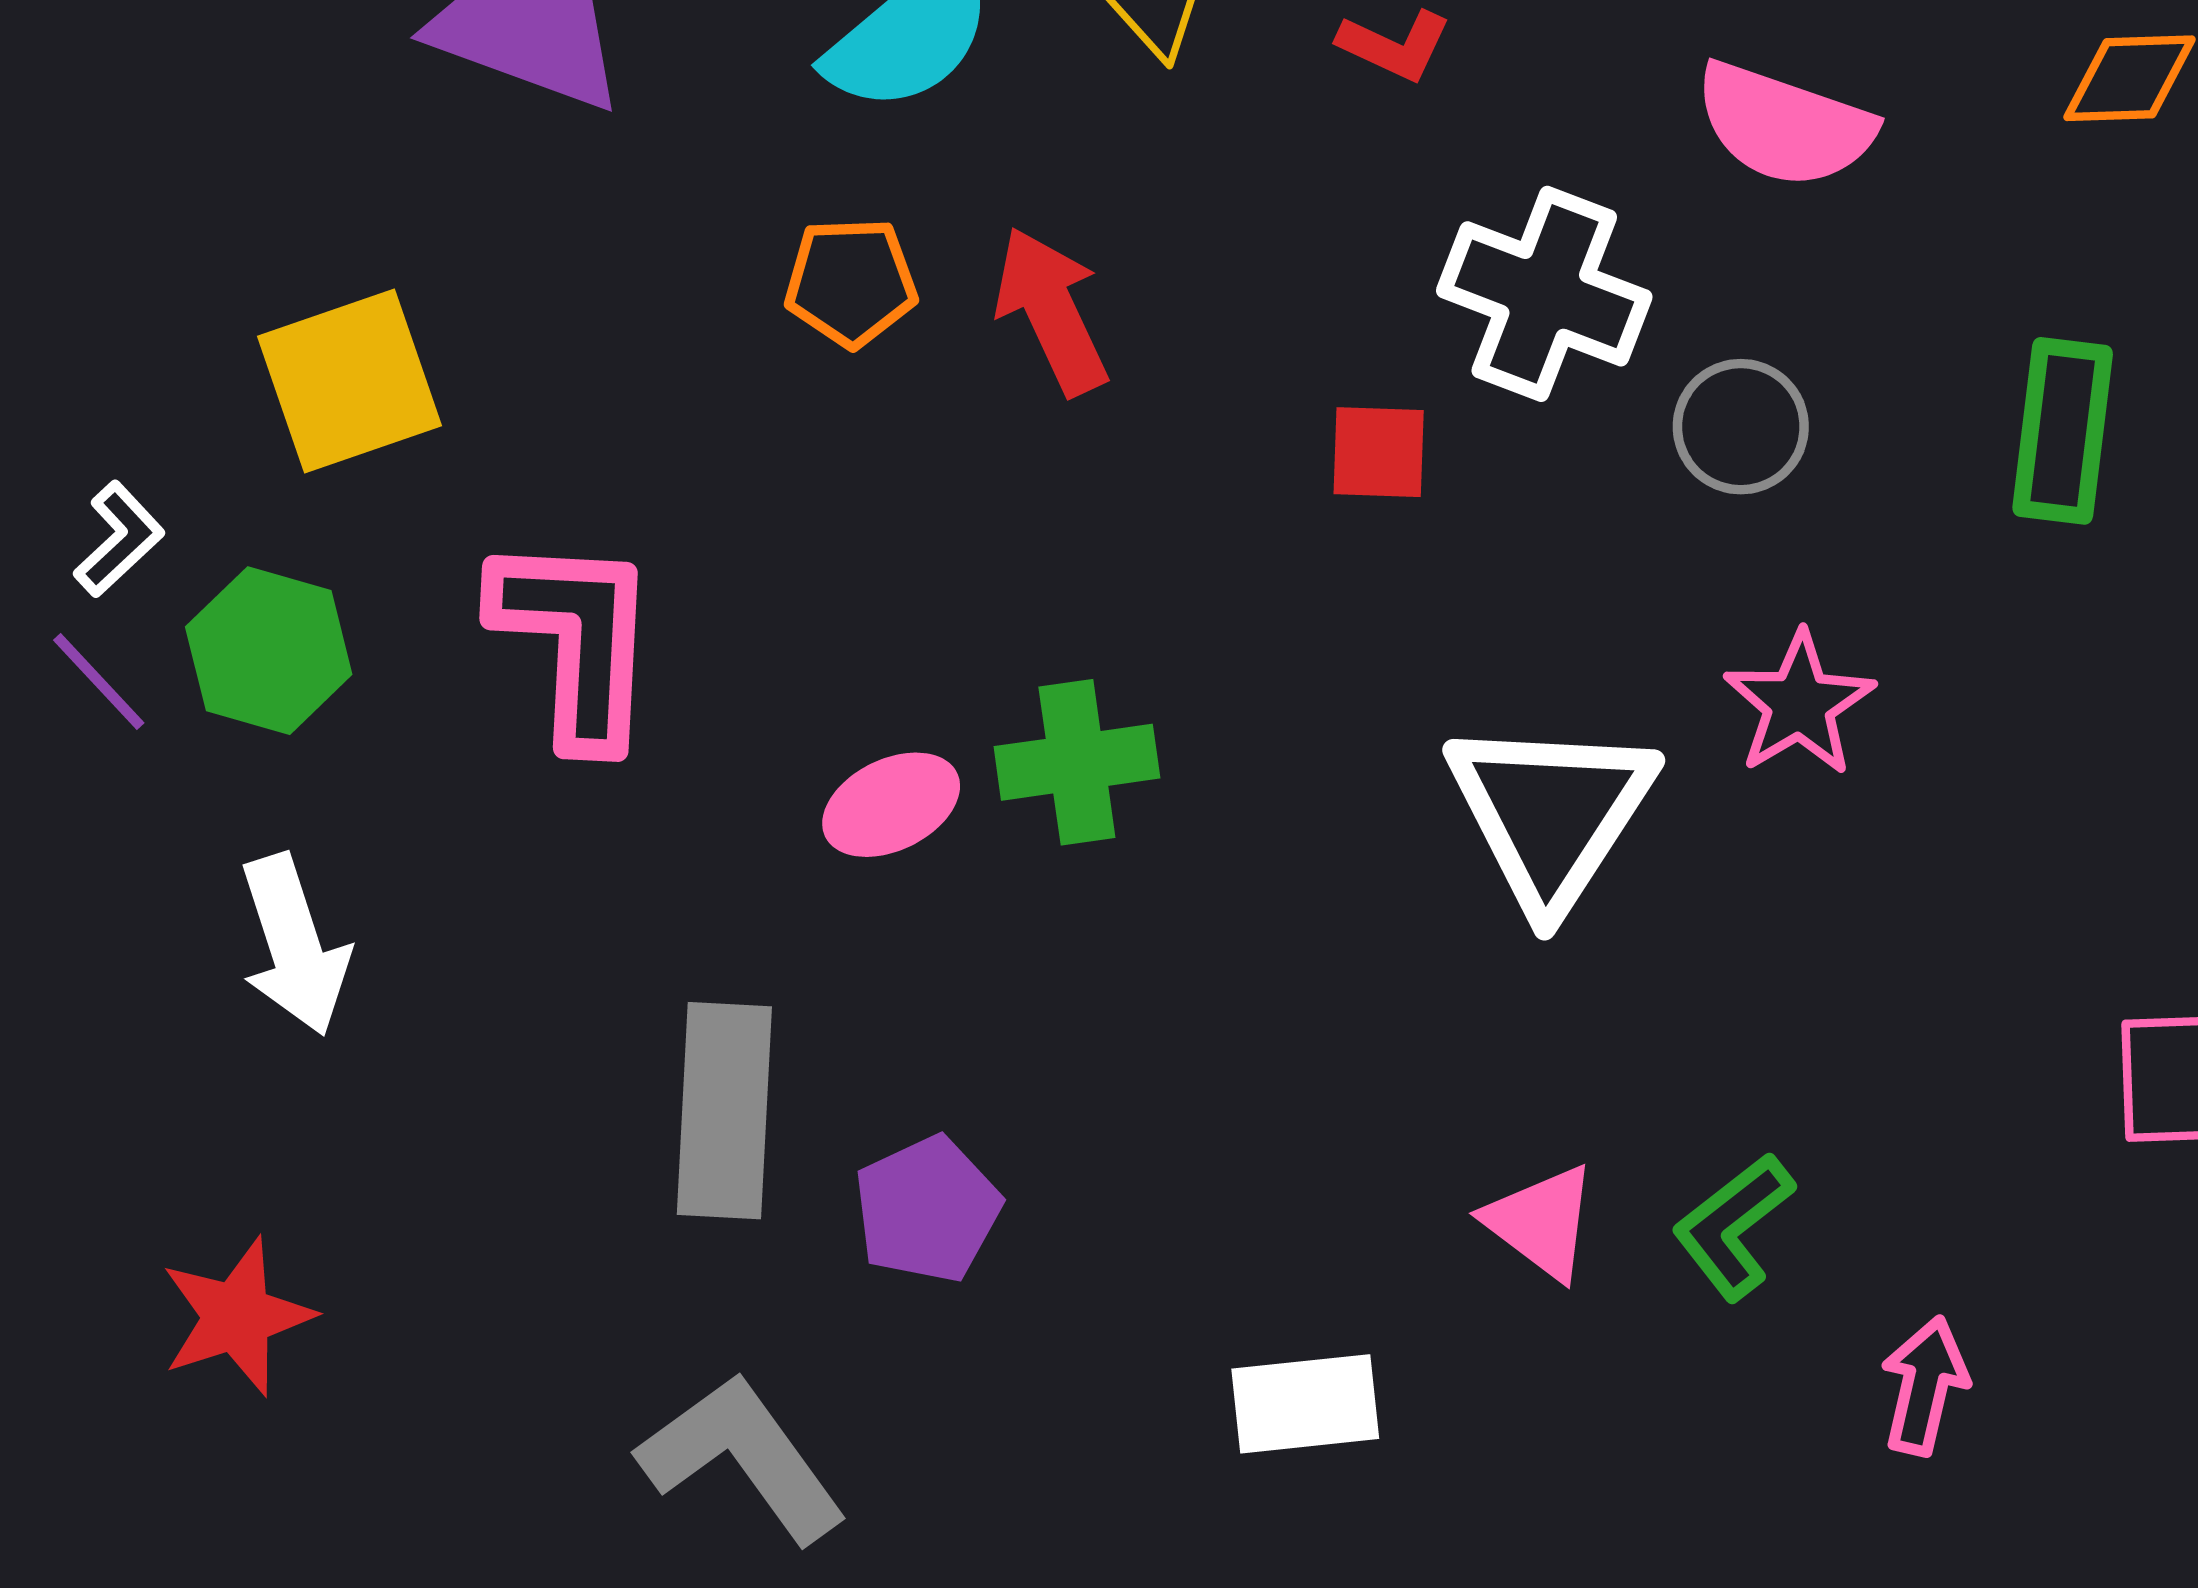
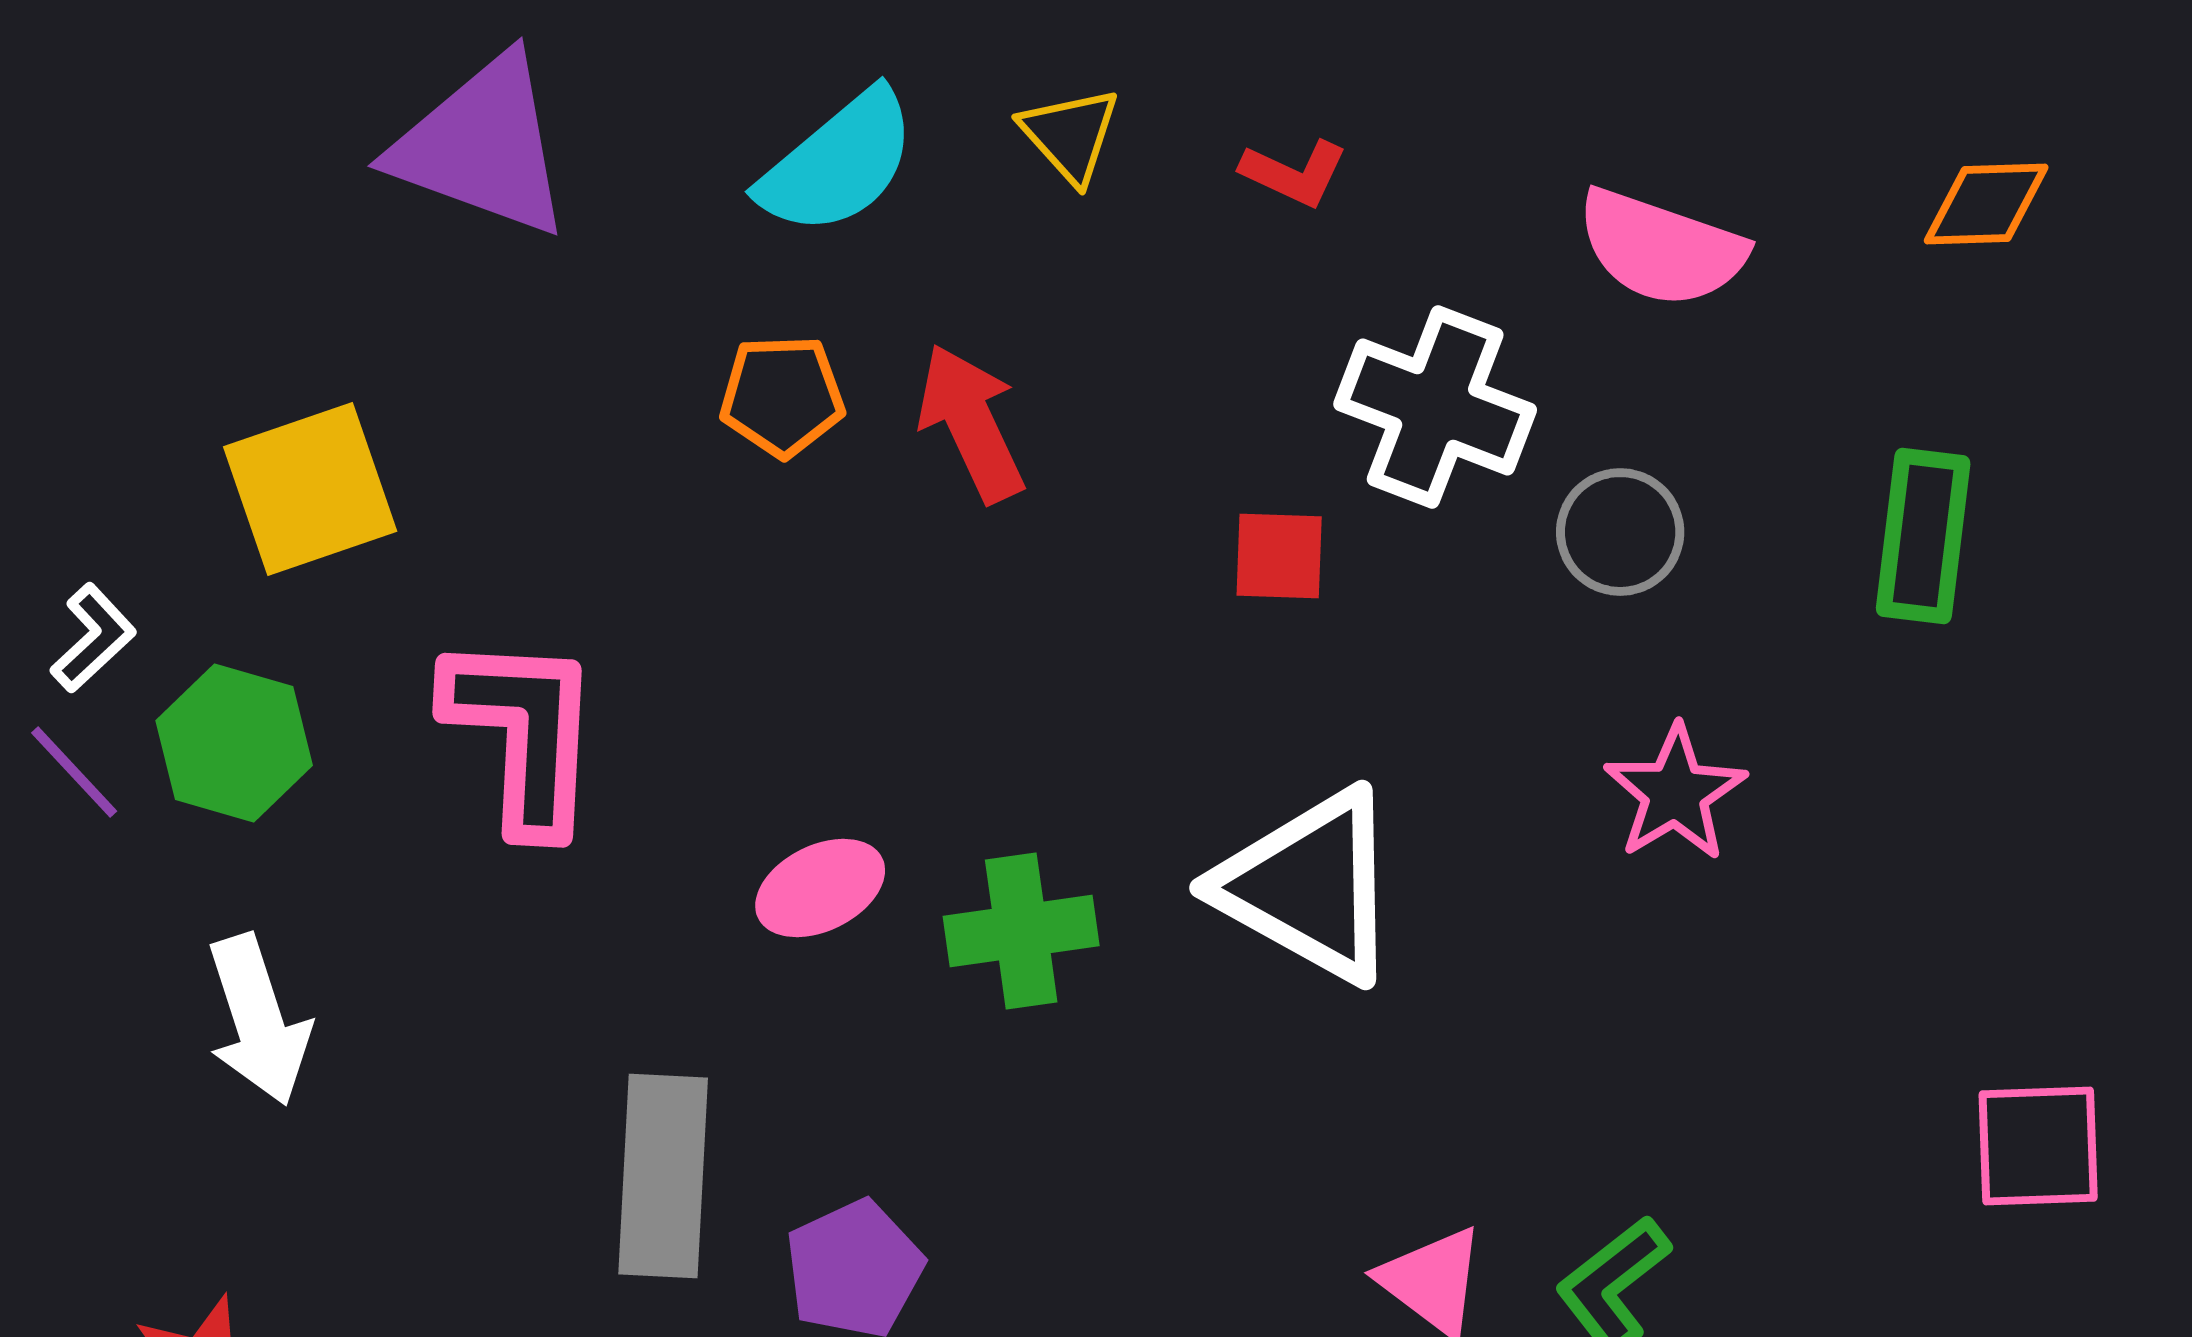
green cross: (1077, 762) -> (1021, 931), moved
white triangle: (1551, 813) -> (1309, 886), moved, turned -34

